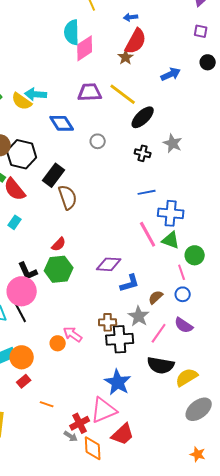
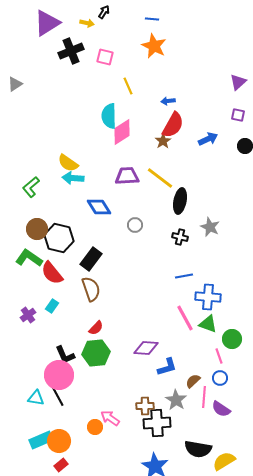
blue arrow: (171, 74) -> (208, 139), moved
yellow semicircle: (22, 101) -> (68, 163), moved
black ellipse: (143, 117) -> (180, 201), turned -35
brown semicircle: (68, 197) -> (91, 289), moved
pink line: (159, 333) -> (204, 397), moved, turned -30

